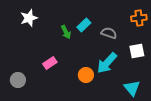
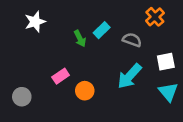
orange cross: (139, 18) -> (155, 17), moved, turned -35
orange circle: (86, 75) -> (85, 91), moved
cyan triangle: (132, 88) -> (168, 92), moved

